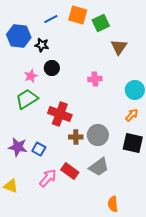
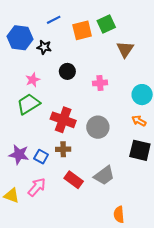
orange square: (78, 15) -> (82, 30), moved, turned -30
black circle: (52, 68) -> (67, 71), moved
orange arrow: (132, 115) -> (139, 121), turned -104
gray circle: (98, 135) -> (98, 127), moved
brown cross: (76, 137) -> (63, 149), moved
pink arrow: (48, 178) -> (37, 187), moved

